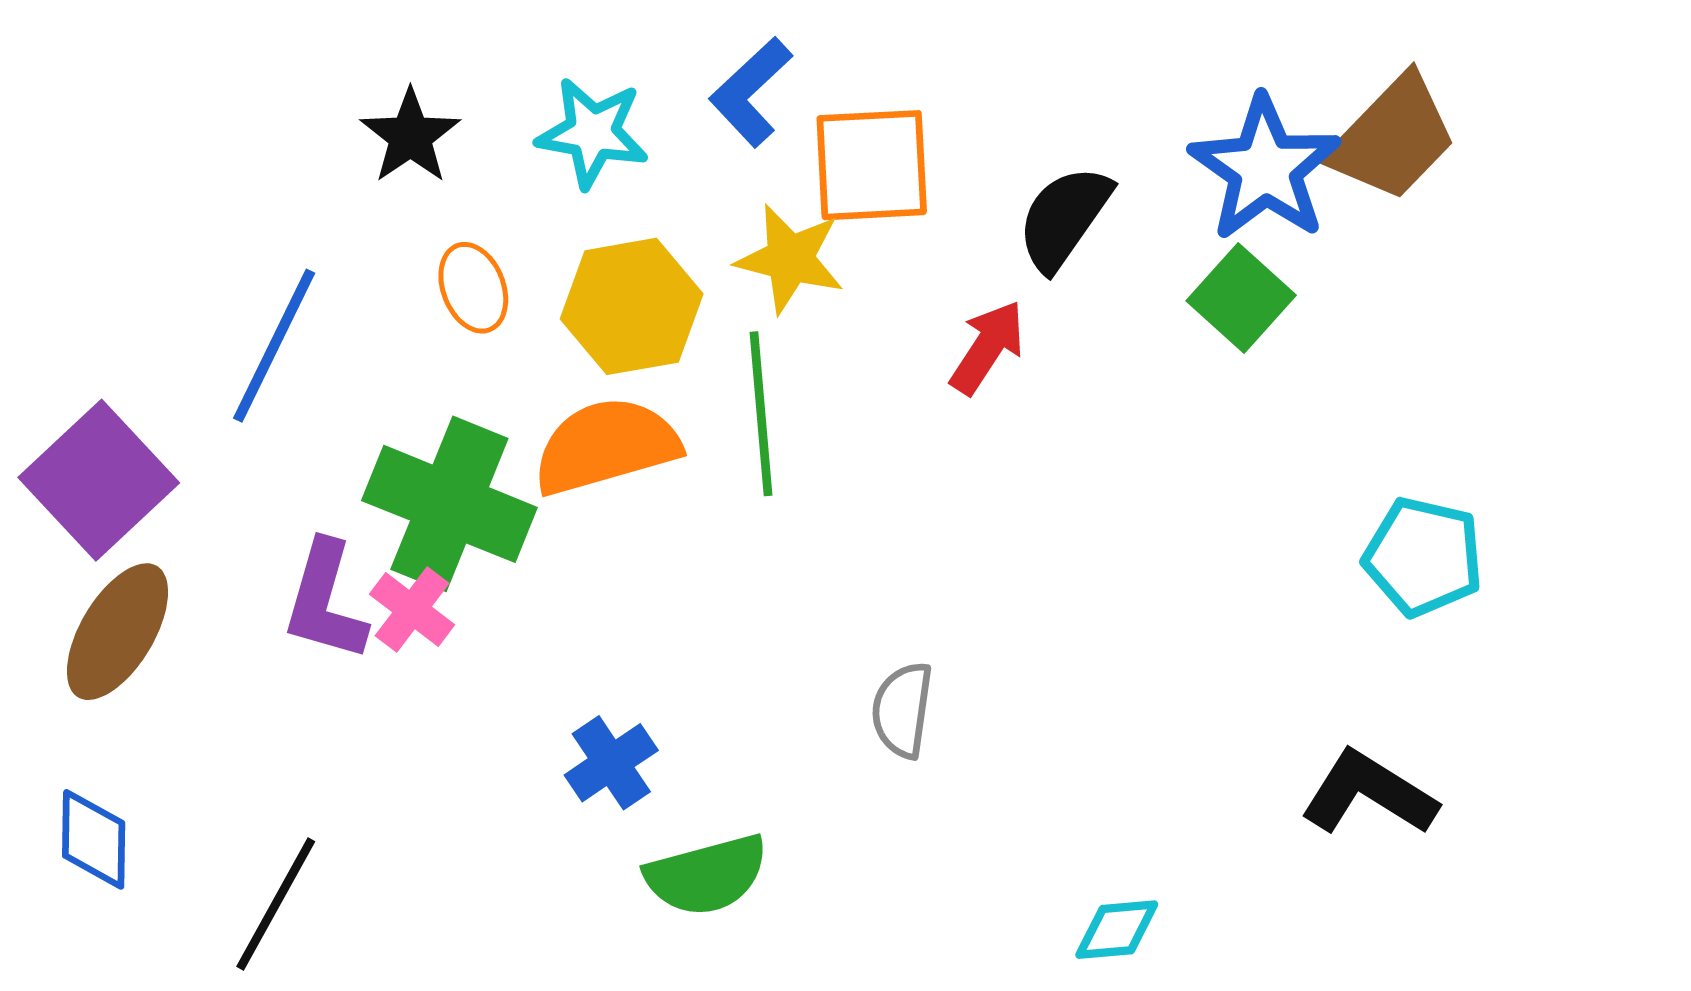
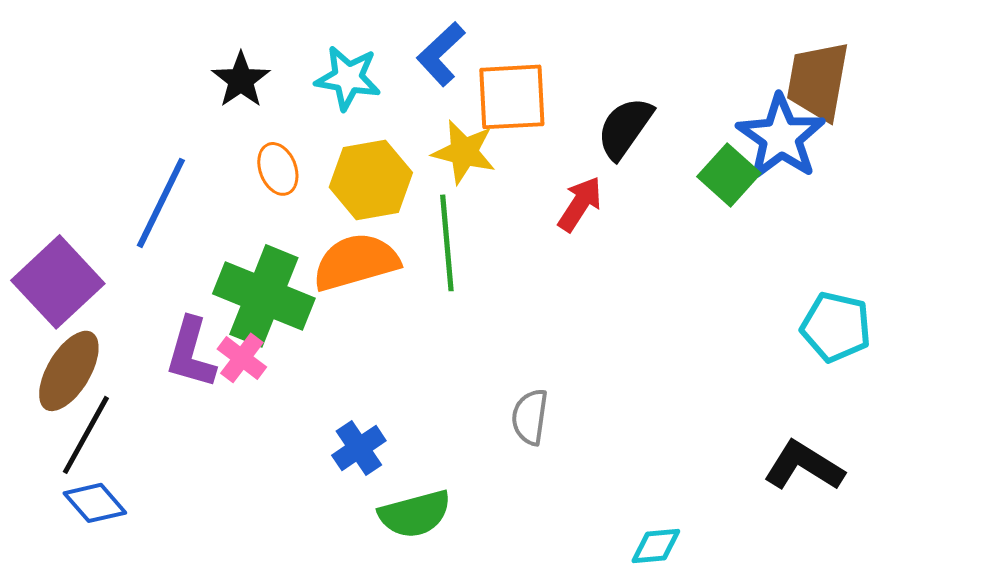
brown trapezoid: (1393, 138) -> (818, 81), turned 146
blue star: (1265, 169) -> (781, 137), moved
blue diamond: (94, 839) -> (95, 503), moved, turned -42
black line: (276, 904) -> (86, 435), moved

